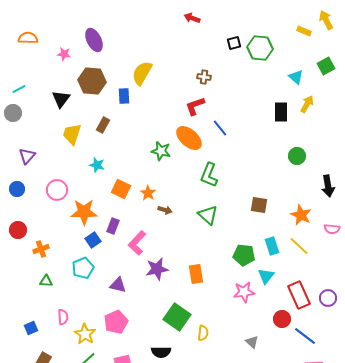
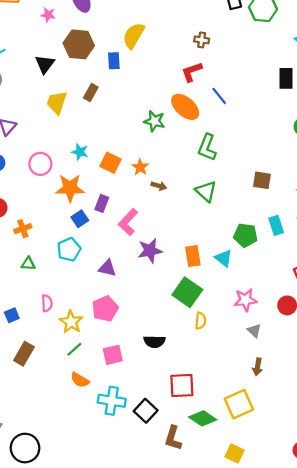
cyan star: (97, 165) -> (80, 152), moved
cyan triangle: (266, 276) -> (224, 258), moved, turned -30
pink star: (244, 292) -> (245, 300), moved
green square: (177, 317) -> (187, 292), moved

